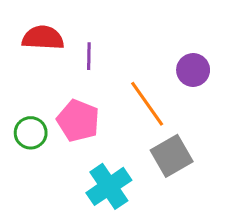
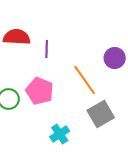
cyan cross: (109, 186) -> (60, 134), size x0.7

